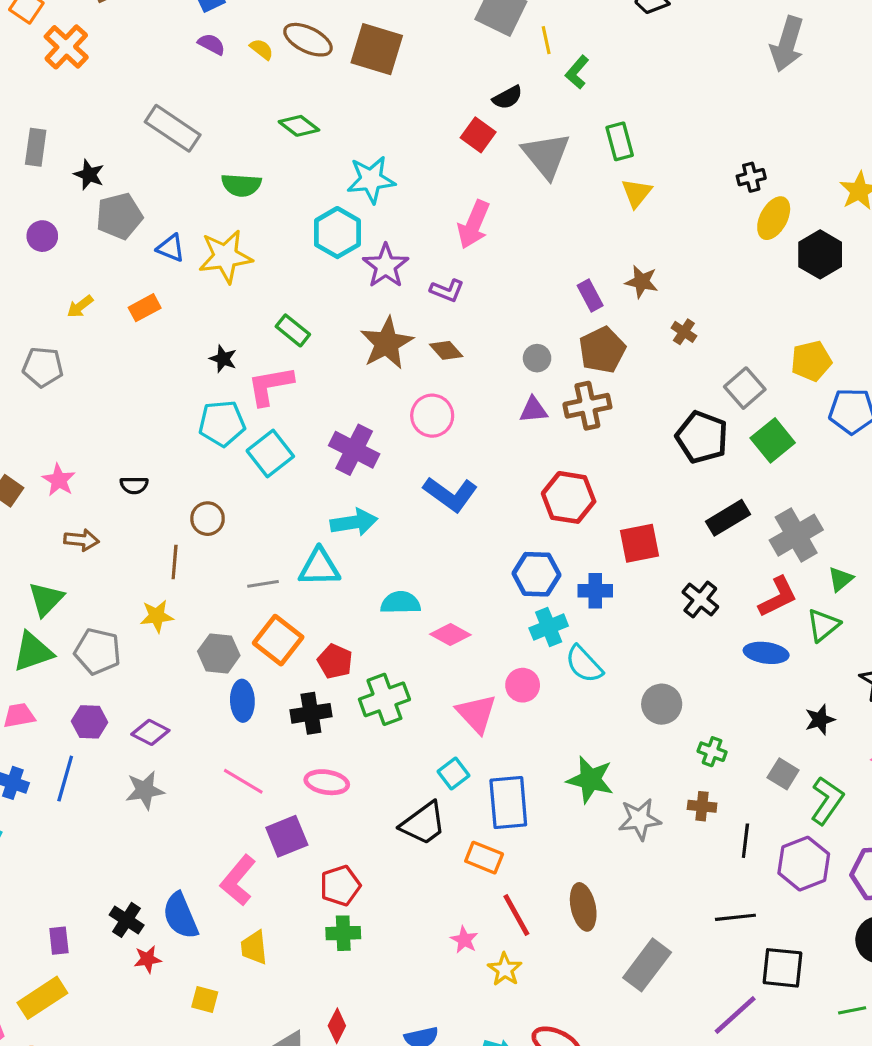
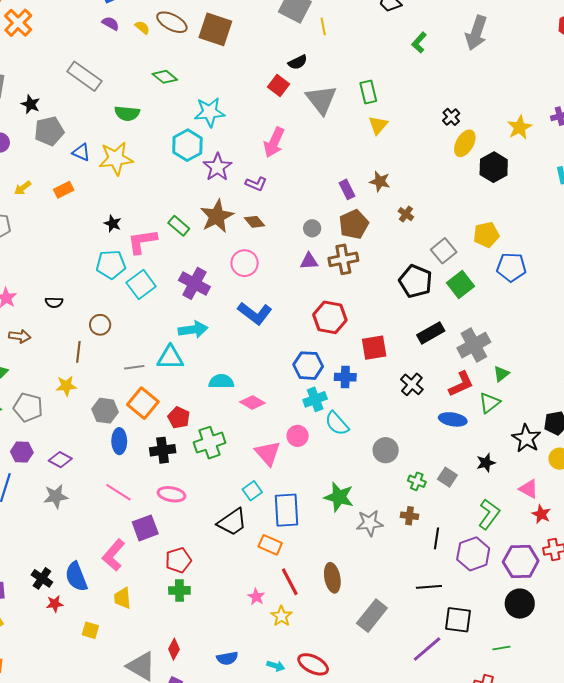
green L-shape: (577, 72) -> (419, 43), moved
black cross: (751, 177) -> (451, 117), turned -30
green rectangle: (293, 330) -> (179, 226), moved
gray square: (783, 774) -> (447, 477), moved

